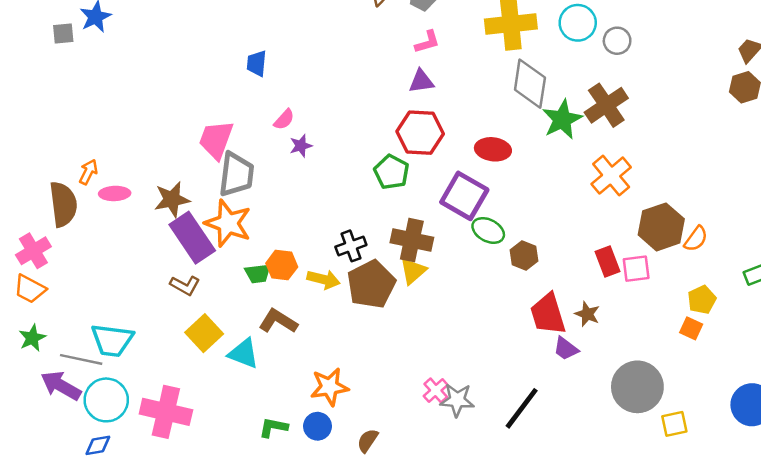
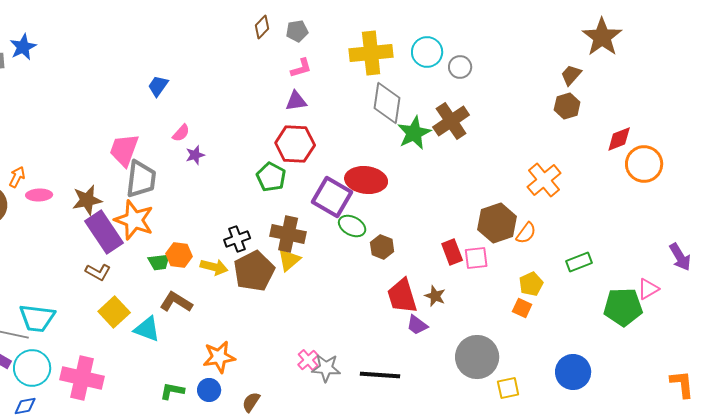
blue trapezoid: (257, 63) -> (158, 86), turned 30
red ellipse: (493, 149) -> (366, 180), moved, size x1.4
orange cross: (611, 176) -> (544, 180), moved
black line: (522, 408) -> (380, 375), turned 57

